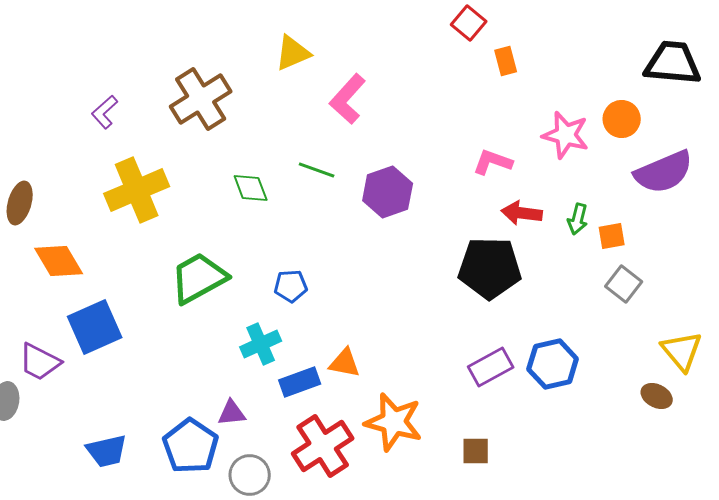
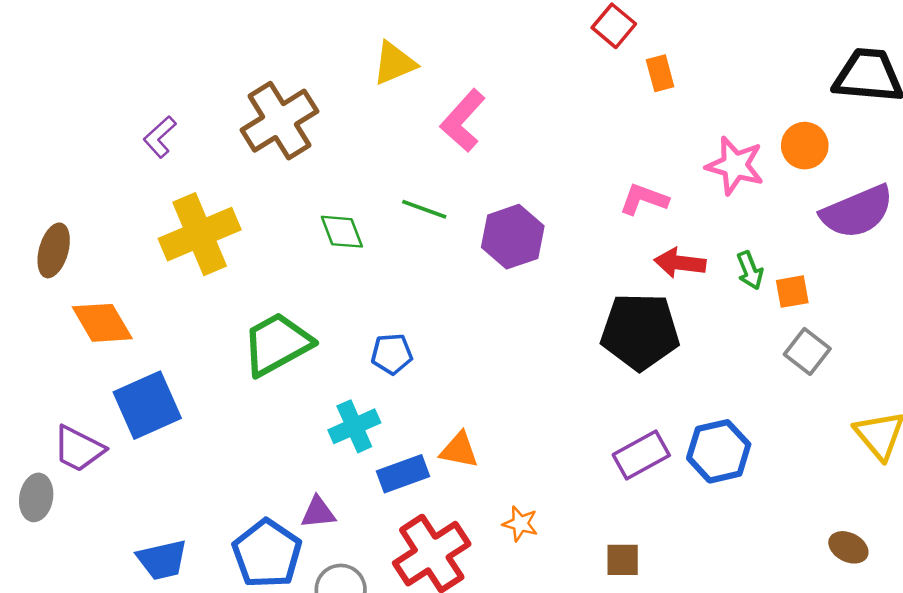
green arrow: (578, 219) -> (750, 270), turned -36
brown ellipse: (657, 396) -> (848, 547), moved
orange star: (394, 422) -> (520, 524), size x0.5

